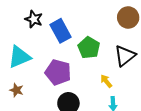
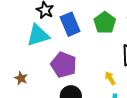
green pentagon: (89, 48) -> (105, 23), moved
cyan triangle: (19, 57) -> (38, 35), moved

